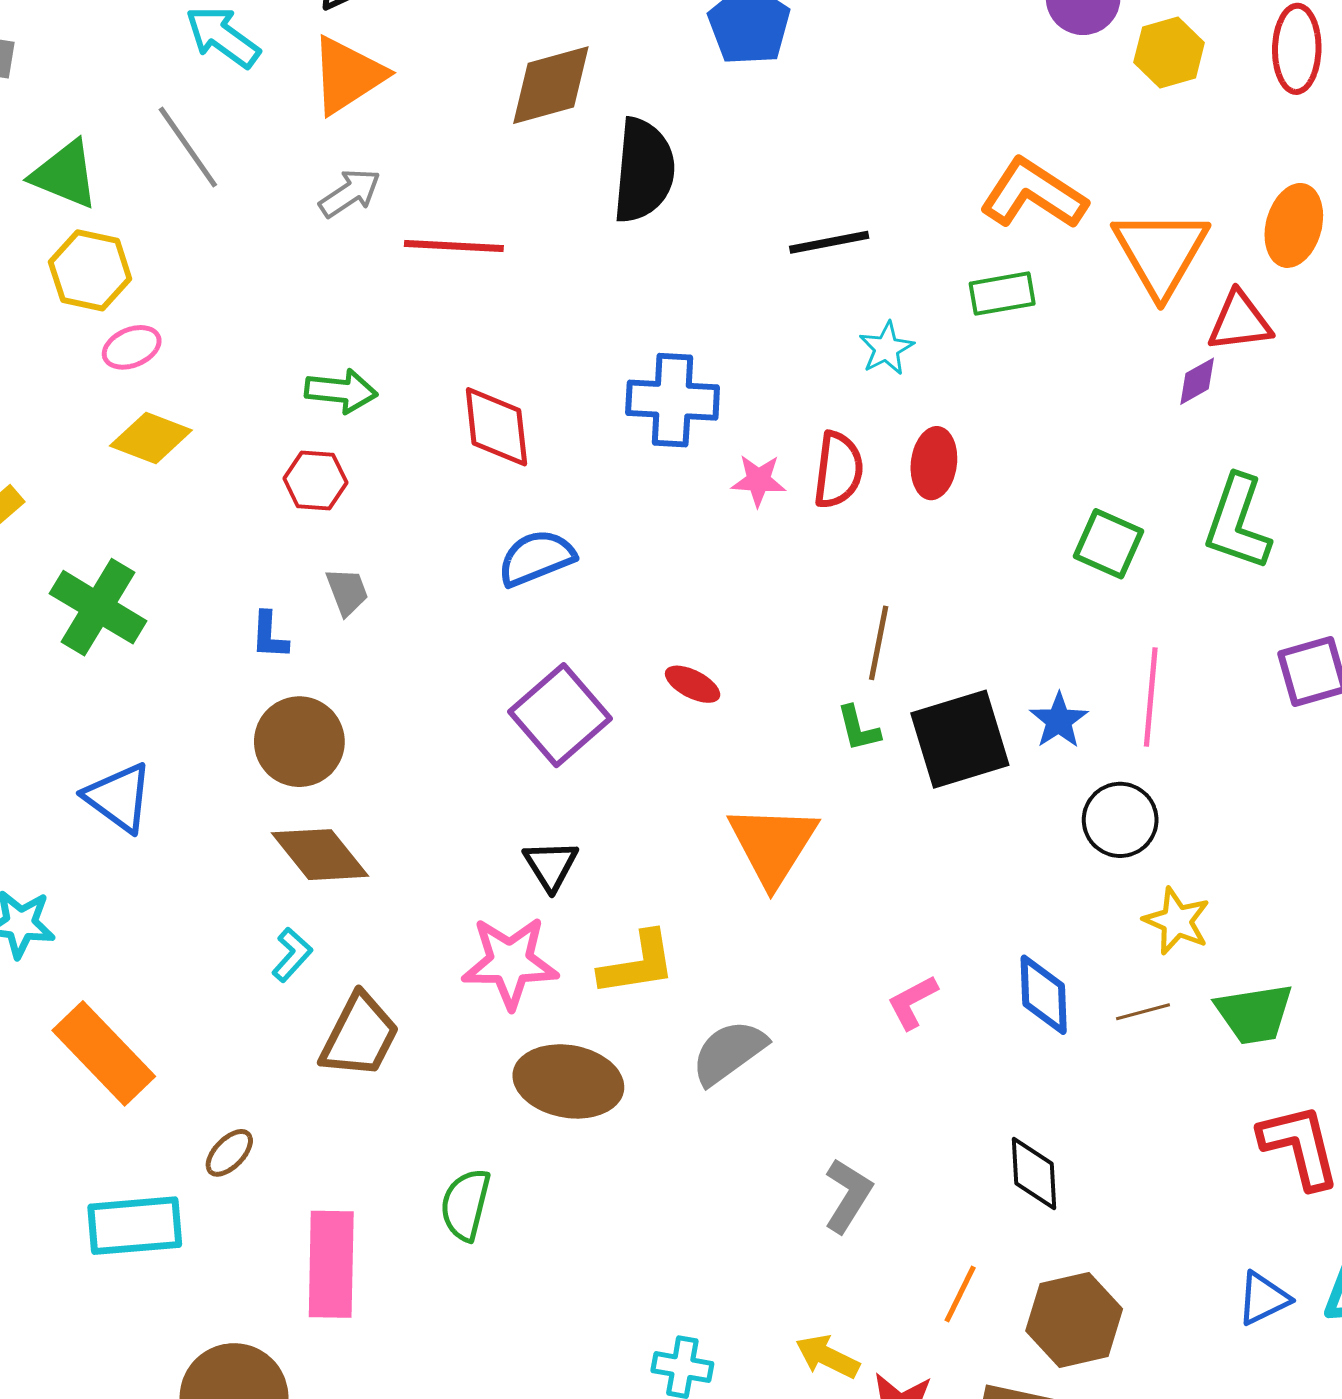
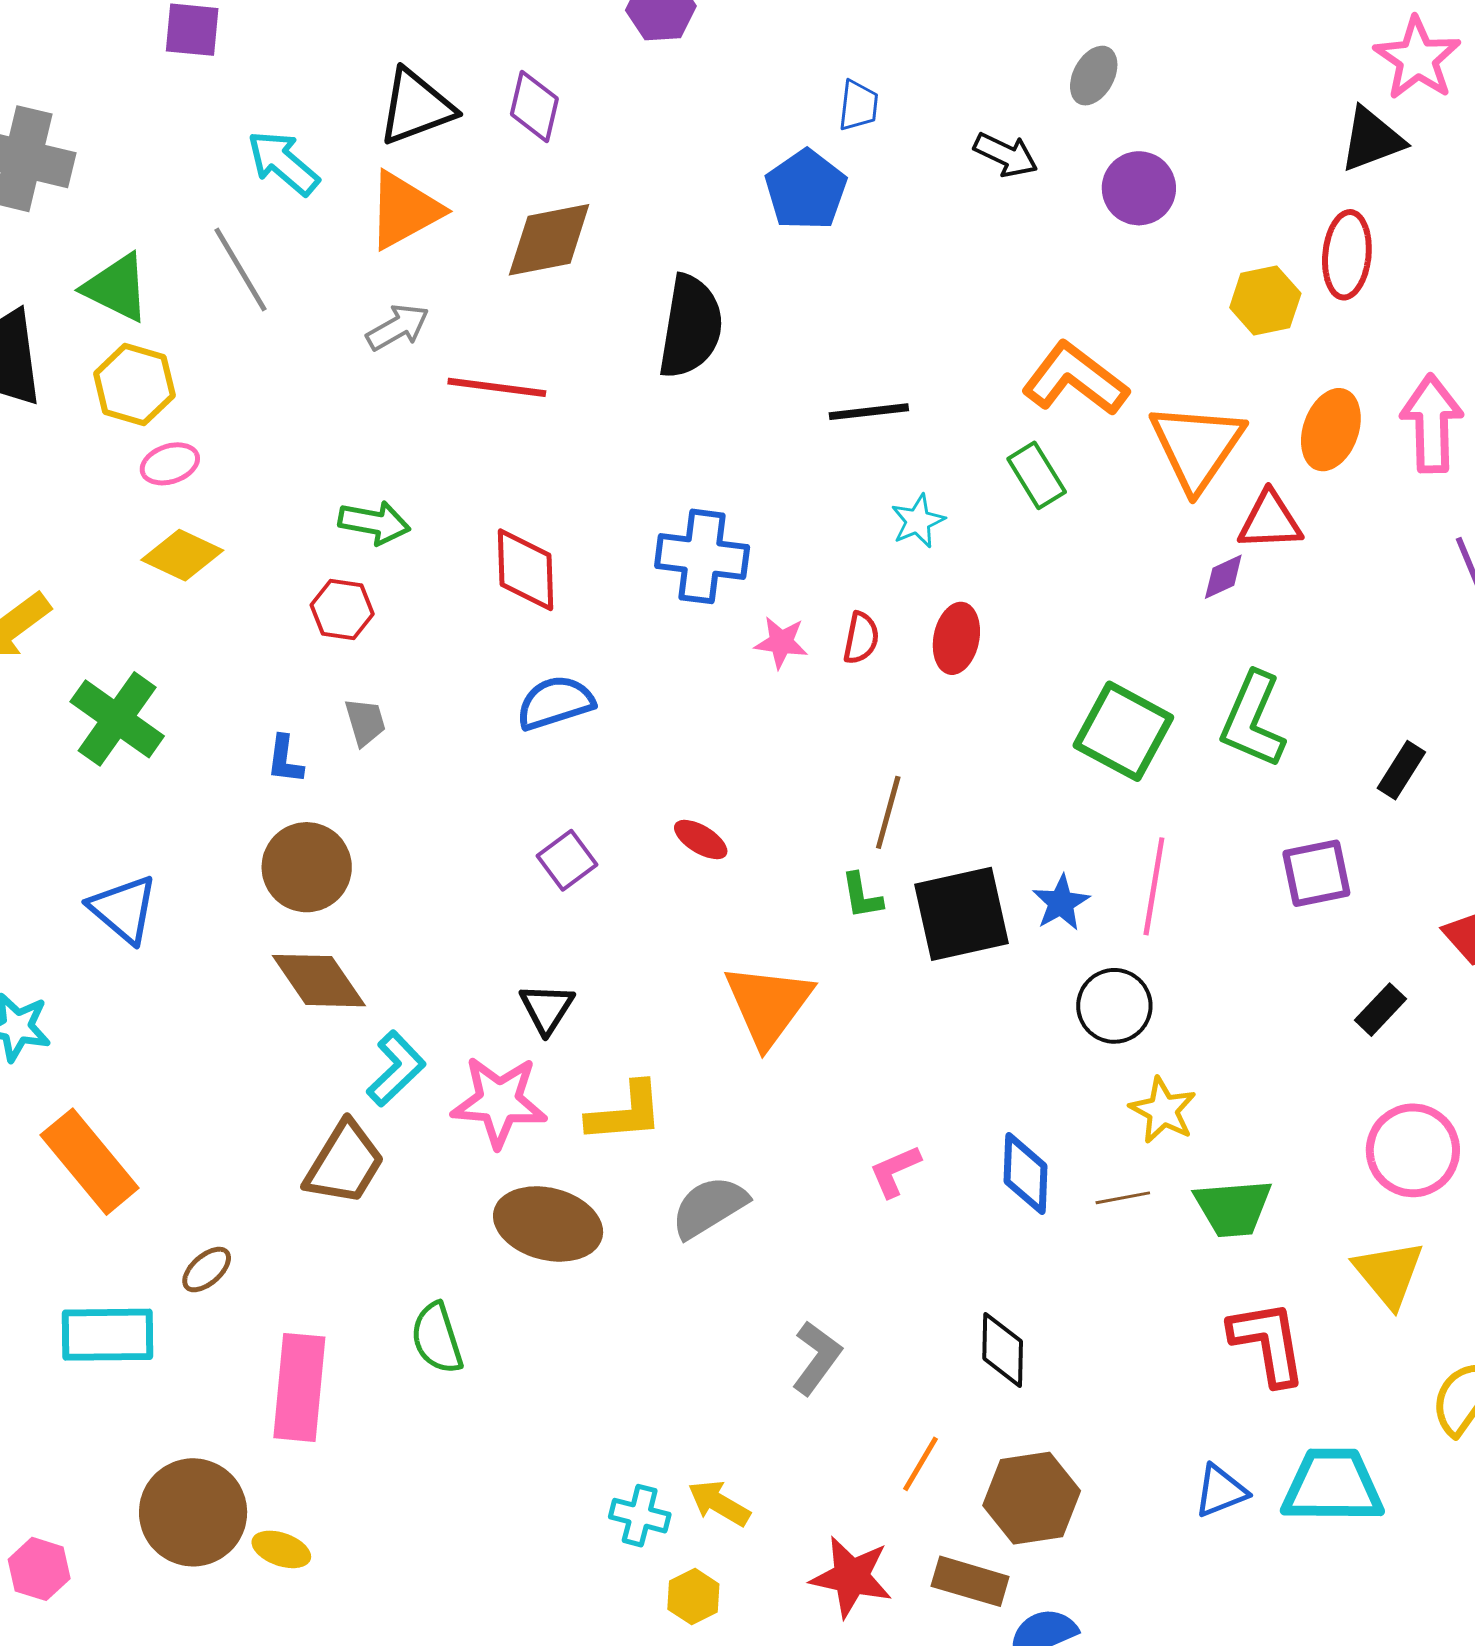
yellow hexagon: (1169, 53) -> (1265, 300), moved
brown diamond: (551, 85) -> (549, 240), moved
green rectangle: (1002, 294) -> (1037, 475), turned 64
red semicircle: (838, 470) -> (861, 638), size x0.7
green square: (1108, 544) -> (1123, 731), size x1.4
purple square: (560, 715) -> (567, 860), size x0.6
cyan L-shape: (292, 955) -> (396, 1069), moved, size x1.4
green semicircle: (465, 1204) -> (437, 1338), turned -36
yellow arrow: (827, 1357) -> (719, 1503), moved

